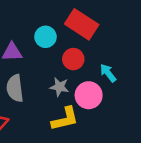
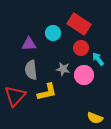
red circle: (73, 59) -> (81, 48), moved
yellow L-shape: (65, 119) -> (47, 92), moved

